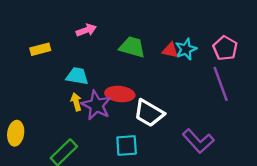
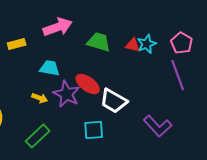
pink arrow: (86, 30) -> (58, 27), size x1.6
red ellipse: (120, 94) -> (88, 84), turned 30
yellow arrow: (76, 102) -> (40, 98), moved, turned 126

